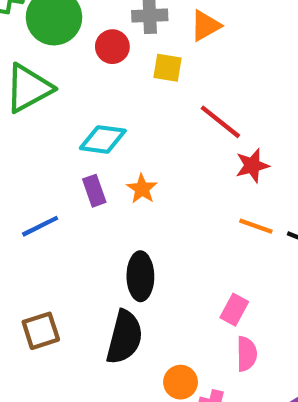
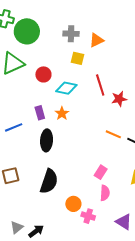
red circle: (112, 47) -> (43, 74), moved
red line: (220, 122) -> (100, 85), turned 30
cyan diamond: (103, 139) -> (66, 88), moved
red star: (252, 166) -> (119, 99), moved
black ellipse: (140, 276) -> (47, 140), moved

